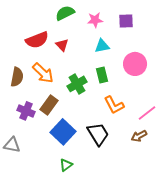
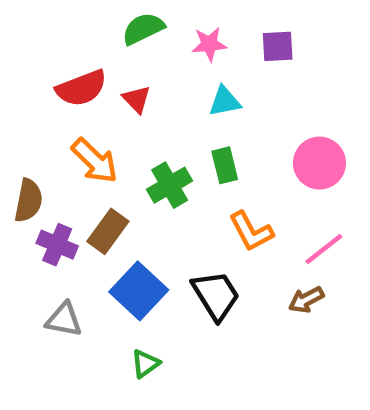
pink circle: (135, 64) -> (319, 163), moved
brown semicircle: (17, 77) -> (29, 201), moved
gray triangle: (12, 145) -> (64, 320), moved

